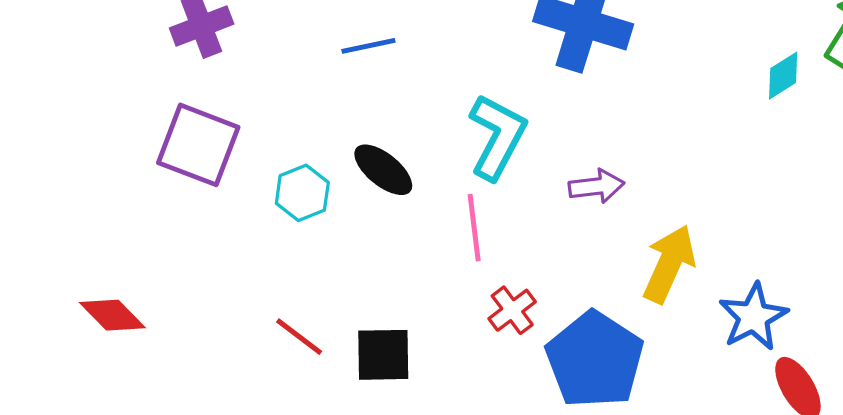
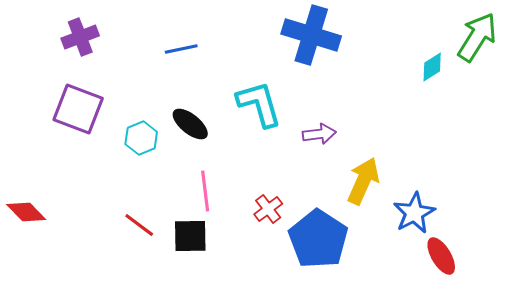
cyan L-shape: (497, 137) -> (259, 104), turned -44
pink line: (474, 228) -> (205, 191), moved

